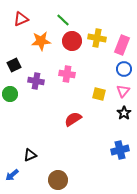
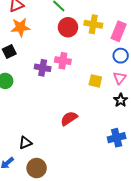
orange star: (41, 41) -> (20, 27), moved
purple cross: (36, 81) -> (43, 68), moved
red semicircle: (73, 119) -> (69, 118), moved
brown circle: (58, 180) -> (37, 168), moved

